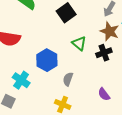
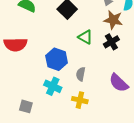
cyan cross: (21, 80) -> (53, 86), moved
purple semicircle: (104, 94) -> (119, 83), size x1.5

